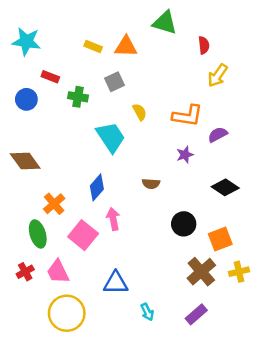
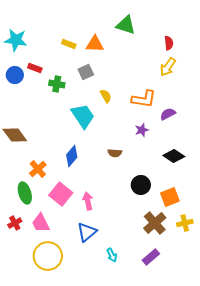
red semicircle: (204, 45) -> (169, 43), moved
blue circle: (26, 99) -> (15, 75), moved
pink arrow: (113, 219) -> (88, 201), moved
blue triangle: (116, 283) -> (87, 232), turned -40

